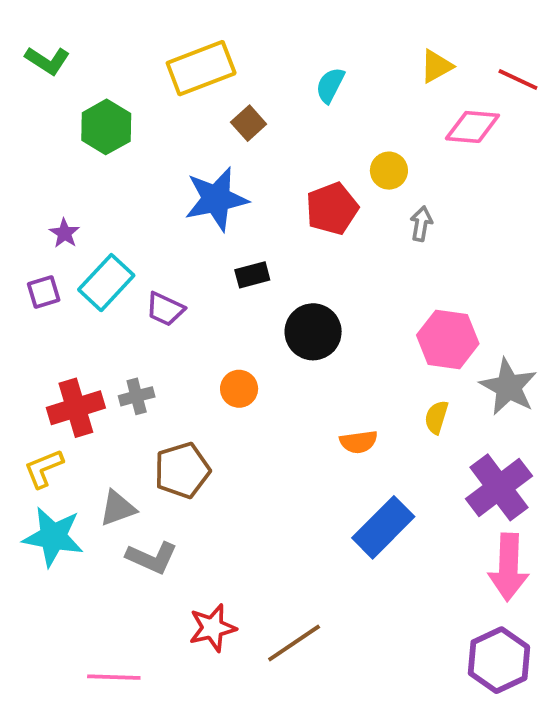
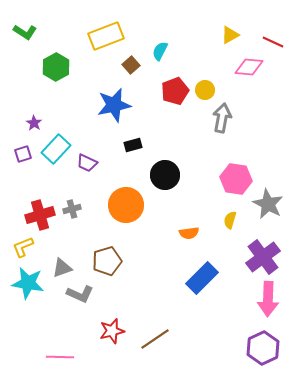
cyan semicircle: (330, 85) -> (160, 51), moved
red pentagon: (332, 209) -> (175, 91), moved
gray arrow: (421, 224) -> (222, 118), size x1.6
orange circle: (239, 389) -> (126, 205), size x1.8
brown pentagon: (182, 470) -> (107, 261), moved

